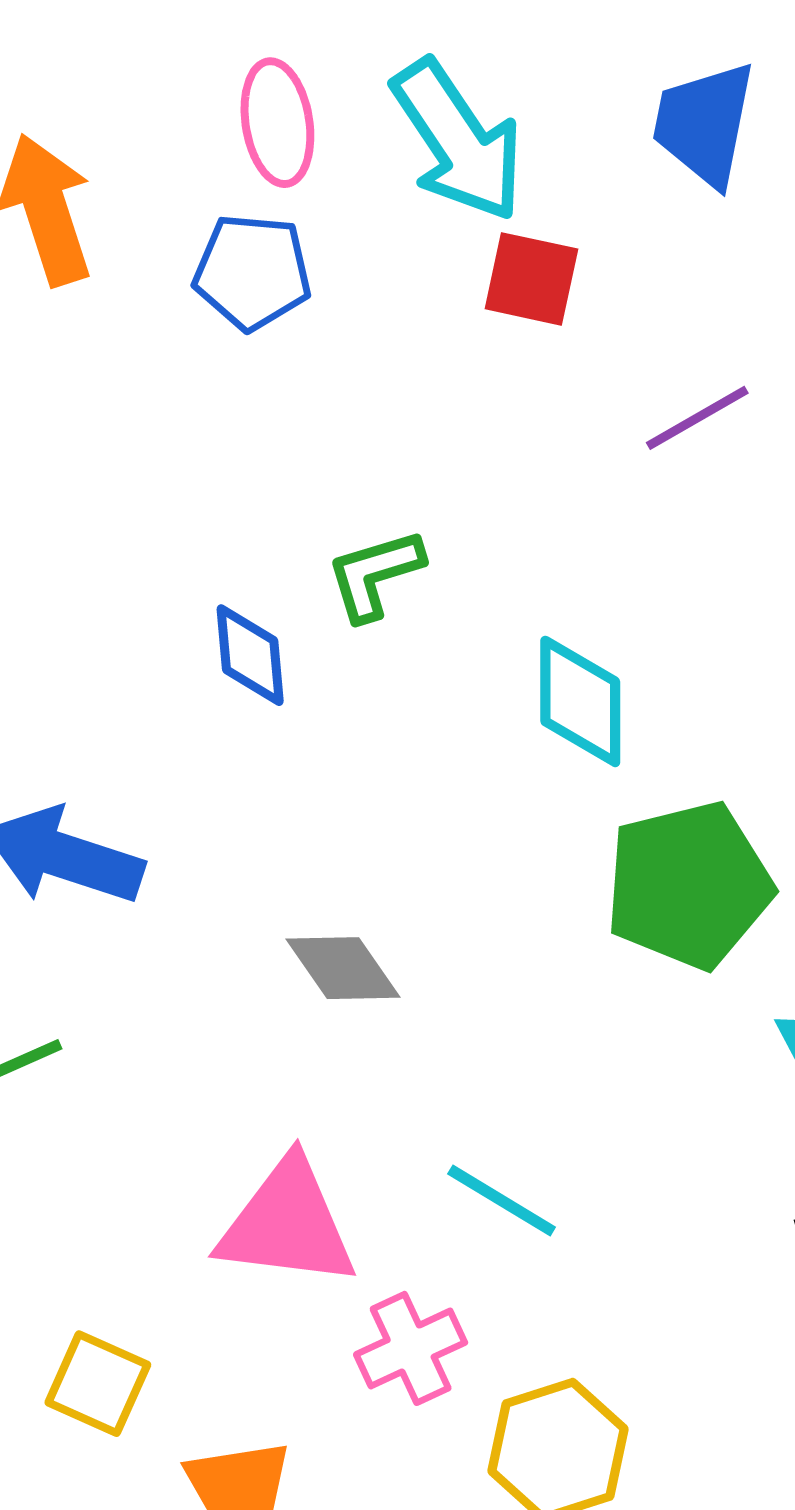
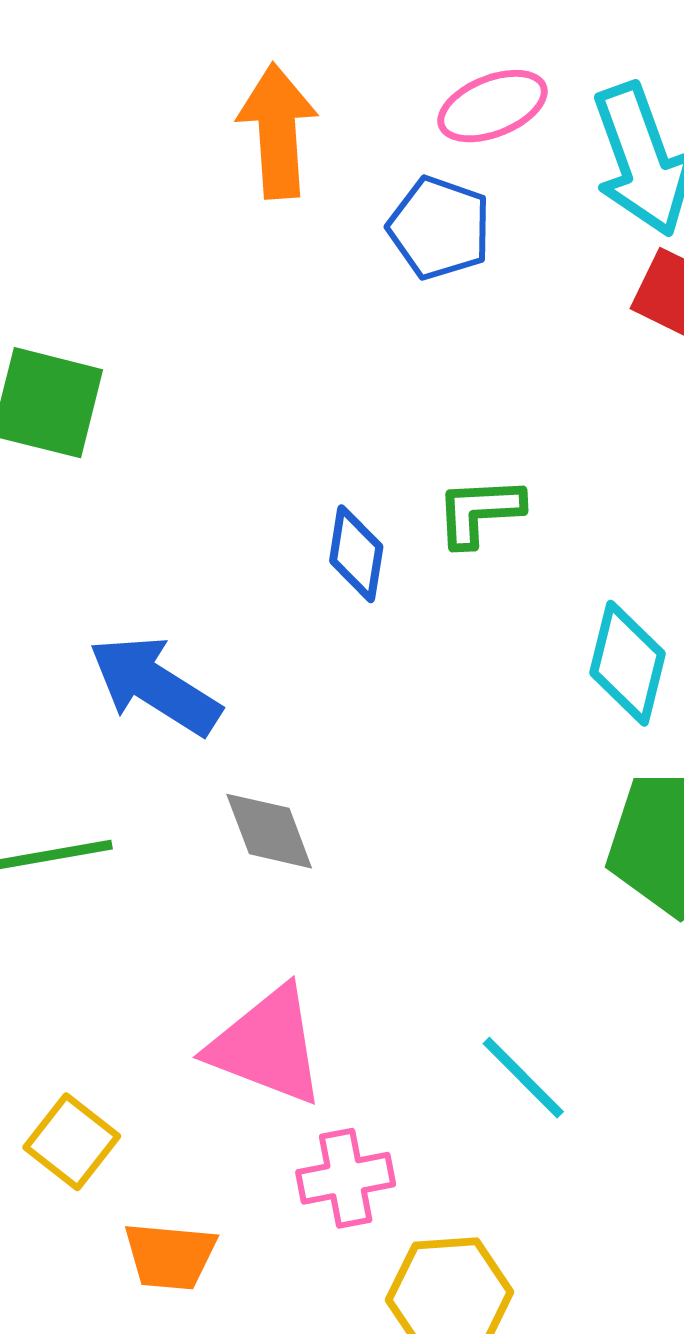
pink ellipse: (277, 123) -> (493, 106), turned 63
gray diamond: (343, 968) -> (269, 831), moved
cyan line: (502, 1200) -> (523, 1078), moved

